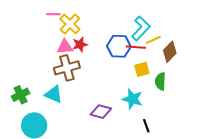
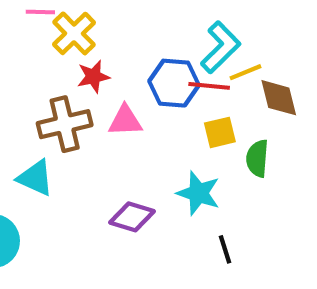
pink triangle: (65, 47) -> (125, 121), moved
brown diamond: (170, 52) -> (279, 98), turned -60

